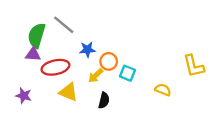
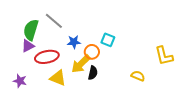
purple triangle: (33, 54) -> (28, 46), turned -32
cyan square: (128, 73) -> (108, 40), moved
yellow arrow: (96, 76) -> (81, 64), size x1.5
black semicircle: (104, 100) -> (93, 73), moved

